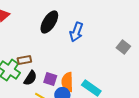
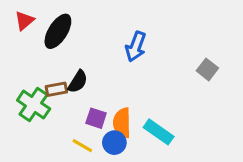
black ellipse: (49, 22) -> (58, 31), moved
black semicircle: (30, 78) -> (78, 82), moved

